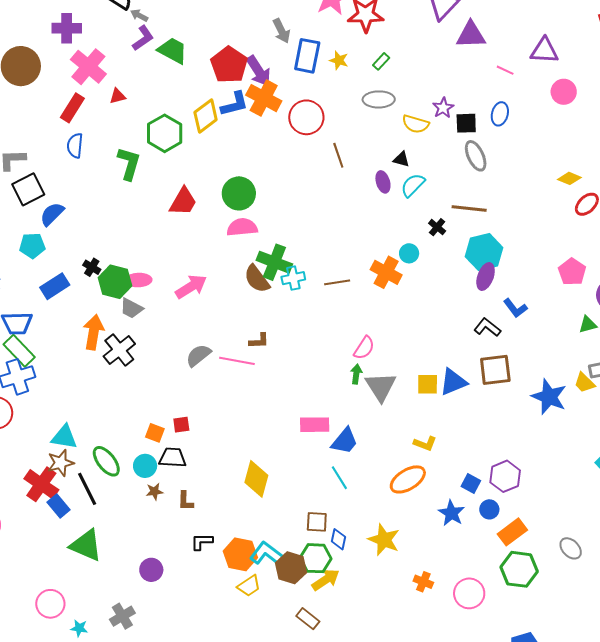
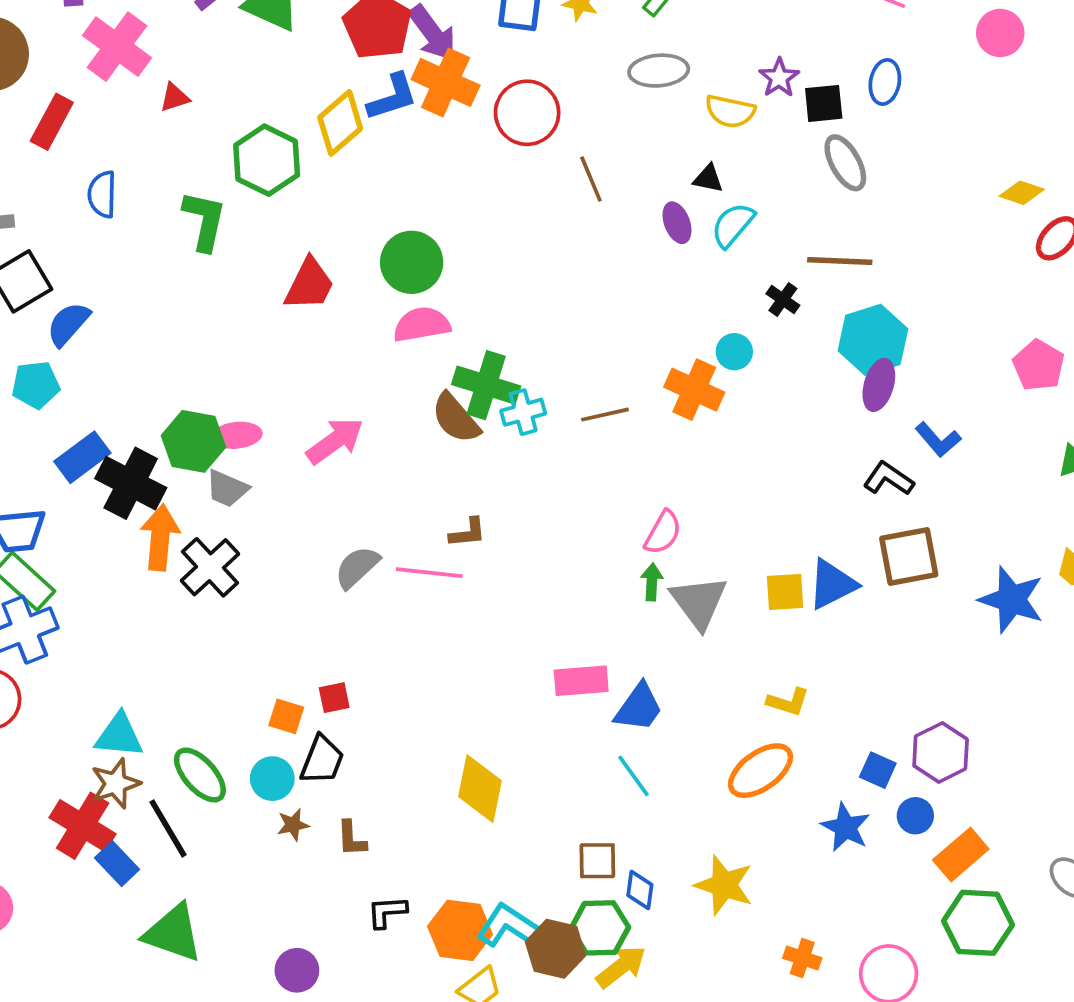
red rectangle: (72, 108) -> (52, 122), moved
black cross: (92, 267) -> (131, 483), moved, size x2.0
black trapezoid: (172, 458) -> (322, 760), turned 112

